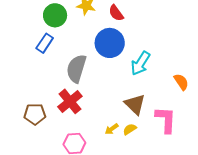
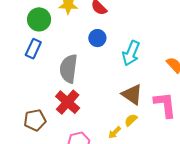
blue circle: (110, 43) -> (97, 38), size x0.6
yellow arrow: (112, 129) -> (115, 133), moved

